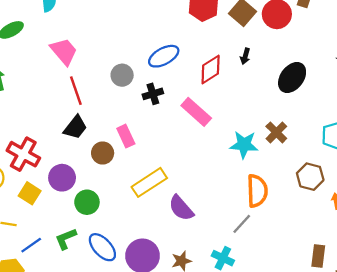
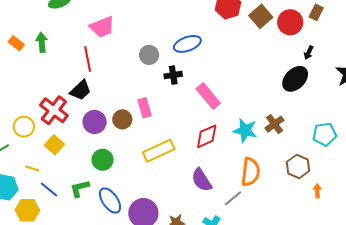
pink trapezoid: (64, 51) -> (102, 27), turned 100
black arrow: (245, 56) -> (309, 53), moved
red diamond: (211, 69) -> (207, 136), moved
red line: (76, 91) -> (88, 59), moved
black trapezoid: (75, 127) -> (80, 90), moved
purple circle: (62, 178) -> (95, 122), moved
purple semicircle: (181, 208) -> (202, 180), moved
blue line: (31, 245) -> (49, 189), turned 66

